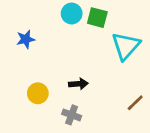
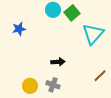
green square: (97, 18) -> (72, 13), turned 35
yellow circle: (38, 93) -> (30, 86), moved

